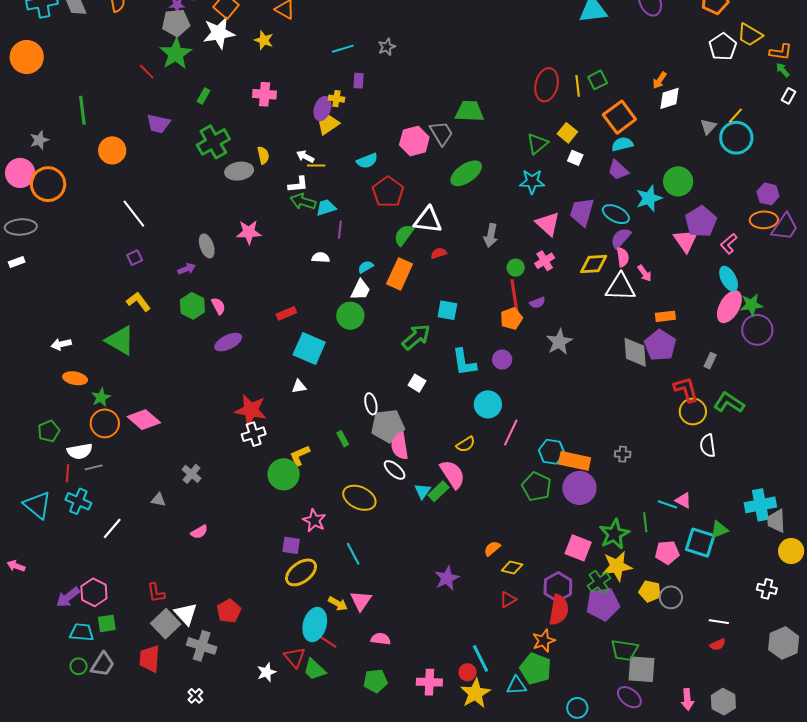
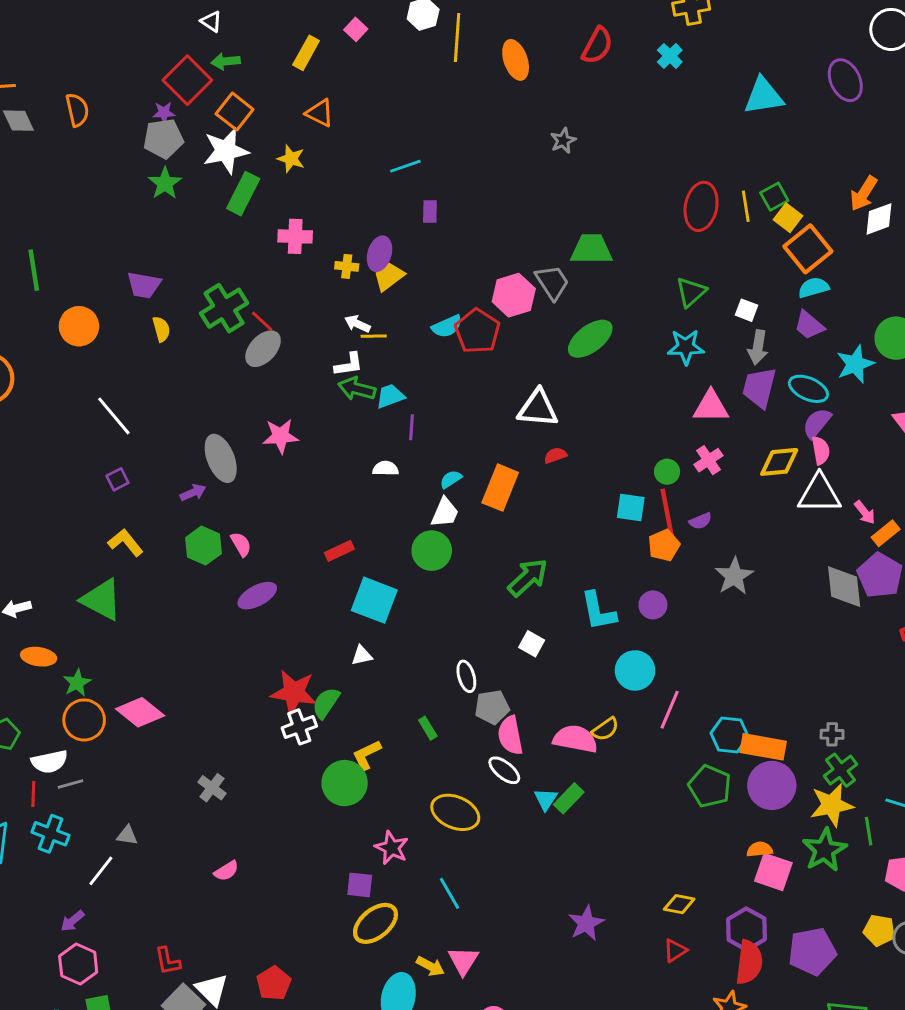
gray star: (387, 47) -> (563, 141), moved
green star: (176, 54) -> (165, 183), size x0.7
red line: (147, 72) -> (262, 321), moved
orange arrow: (660, 80) -> (864, 194), size x1.4
green rectangle: (204, 96) -> (243, 194), moved, size x1.8
yellow cross: (336, 99) -> (347, 266), moved
yellow square: (567, 133) -> (788, 218), moved
yellow semicircle: (263, 155) -> (161, 329), moved
gray ellipse: (239, 171) -> (263, 349), turned -36
red pentagon: (388, 192) -> (477, 331), moved
pink triangle: (548, 224) -> (711, 407), turned -40
green semicircle: (404, 235) -> (326, 703), moved
gray arrow: (491, 235) -> (758, 347), moved
gray ellipse: (207, 246) -> (221, 458), size x1.4
pink arrow: (645, 273) -> (865, 512), moved
cyan square: (447, 310) -> (631, 508), moved
orange rectangle: (665, 316) -> (886, 533), turned -30
gray pentagon: (388, 426) -> (492, 707), size x0.7
pink semicircle: (453, 474) -> (575, 739), moved, turned -44
gray triangle: (158, 500) -> (127, 835), moved
orange semicircle: (492, 548) -> (760, 849), moved, turned 36
yellow star: (617, 566) -> (832, 805), moved
green cross: (599, 582) -> (841, 770), moved
purple arrow: (68, 597) -> (72, 921), moved, size x0.7

